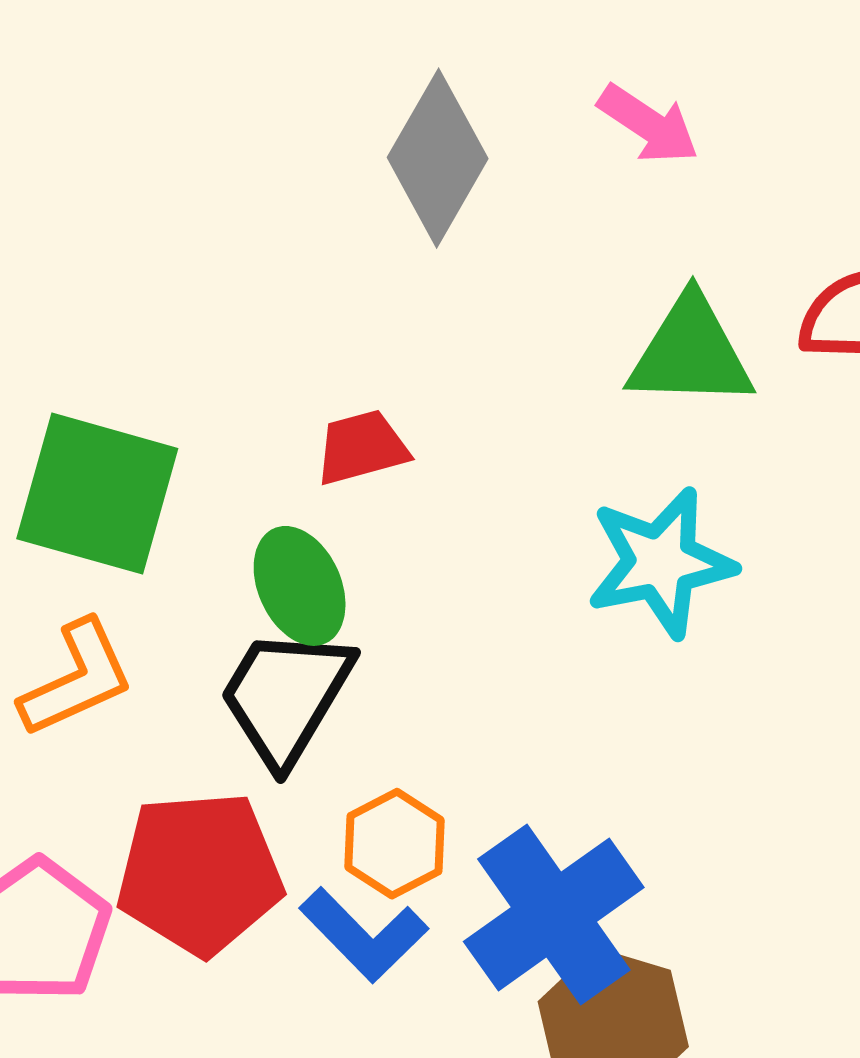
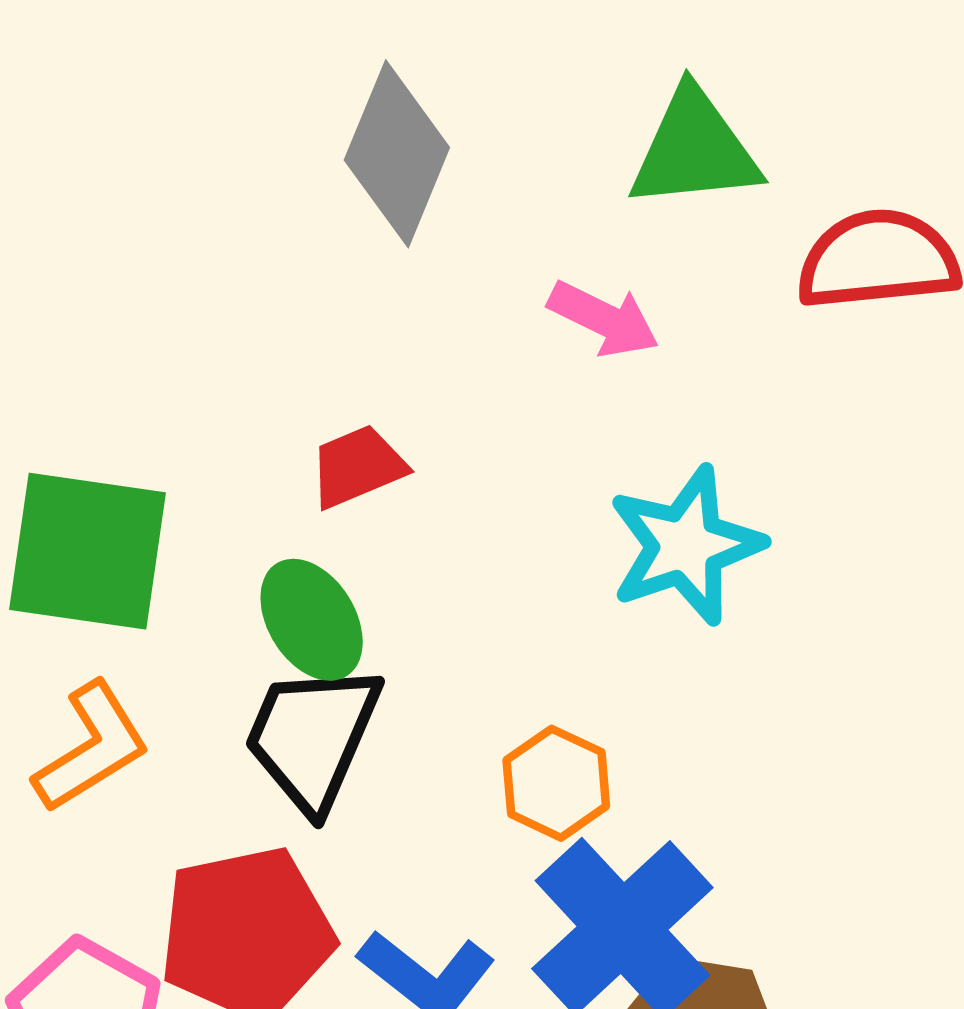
pink arrow: (648, 124) -> (604, 319), moved
green triangle: (690, 352) -> (695, 149), moved
orange hexagon: (395, 844) -> (556, 783), moved

